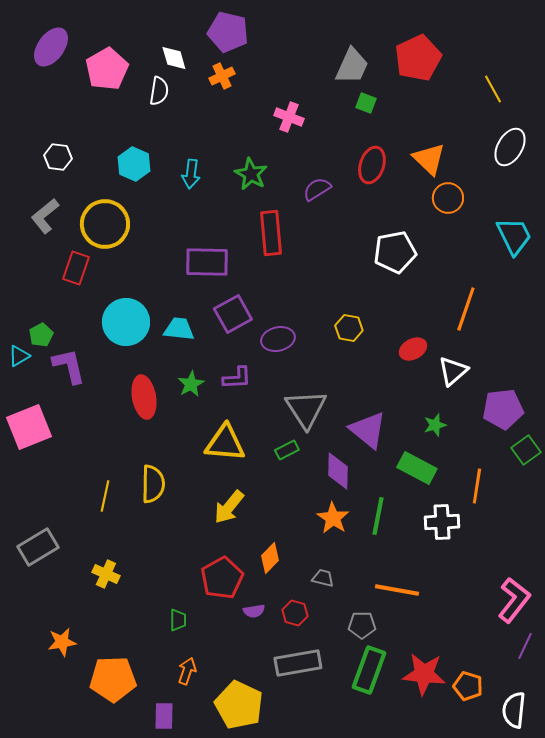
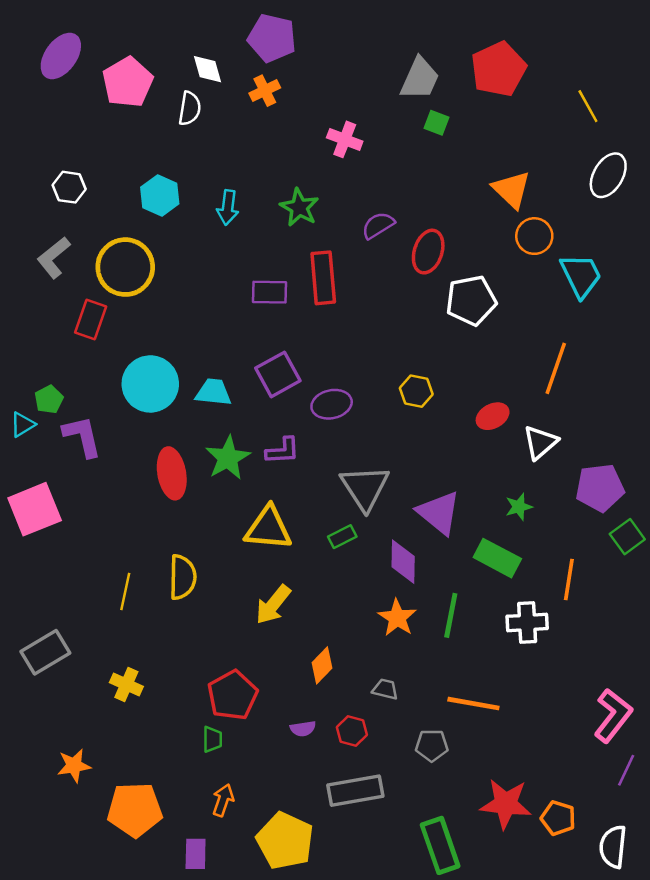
red ellipse: (372, 165) -> (428, 252), moved
cyan trapezoid: (514, 236) -> (581, 275), moved
purple rectangle: (207, 262) -> (270, 292), moved, size x0.7
green star: (191, 384) -> (228, 458), size x1.4
red pentagon: (222, 578) -> (233, 695), moved
green rectangle: (369, 670) -> (440, 845), moved, turned -39

